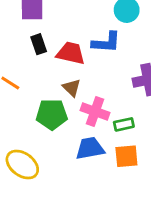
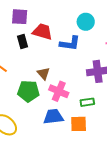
red trapezoid: (71, 53) -> (42, 32), moved
green rectangle: (124, 124) -> (87, 102), moved

